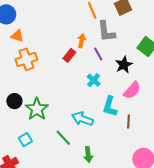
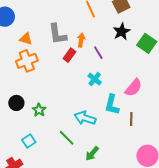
gray L-shape: (106, 32) -> (58, 34), moved
orange triangle: (17, 36) -> (26, 39), moved
black star: (124, 65) -> (122, 32), moved
green star: (37, 109) -> (39, 110), size x0.6
green arrow: (88, 155) -> (92, 154), turned 49

